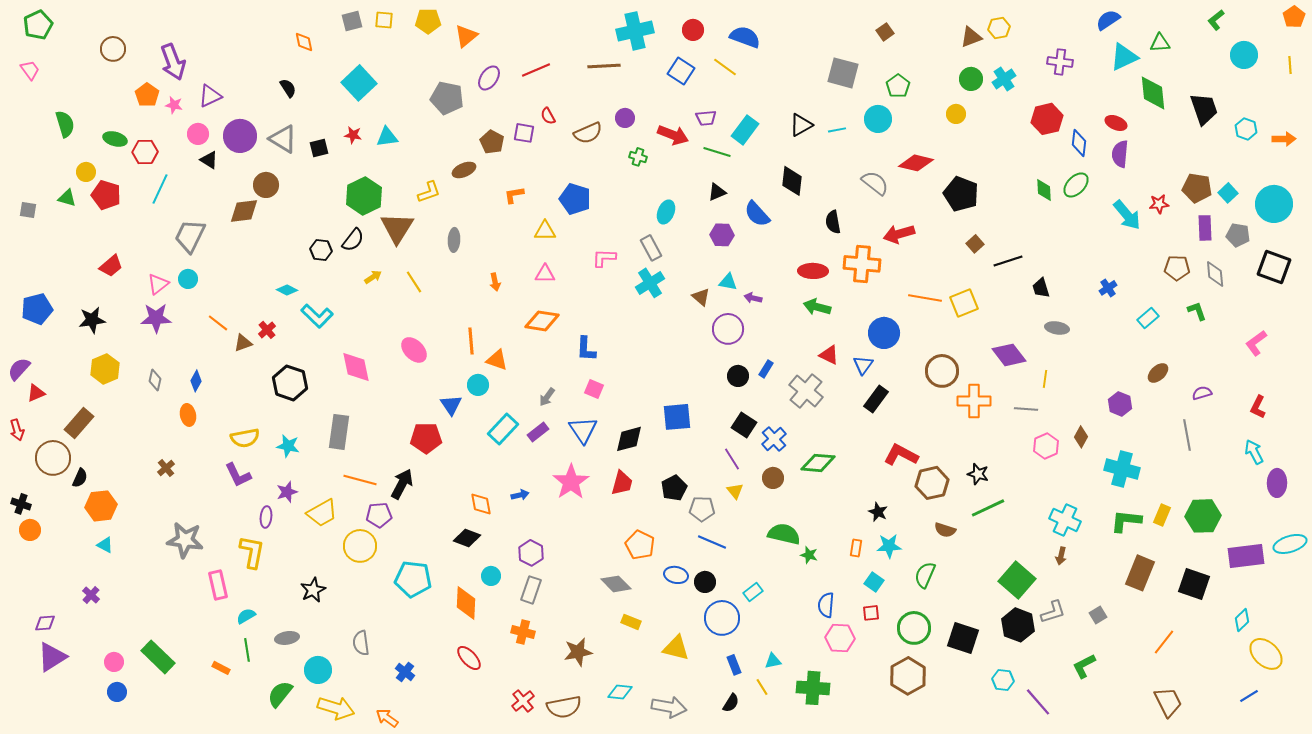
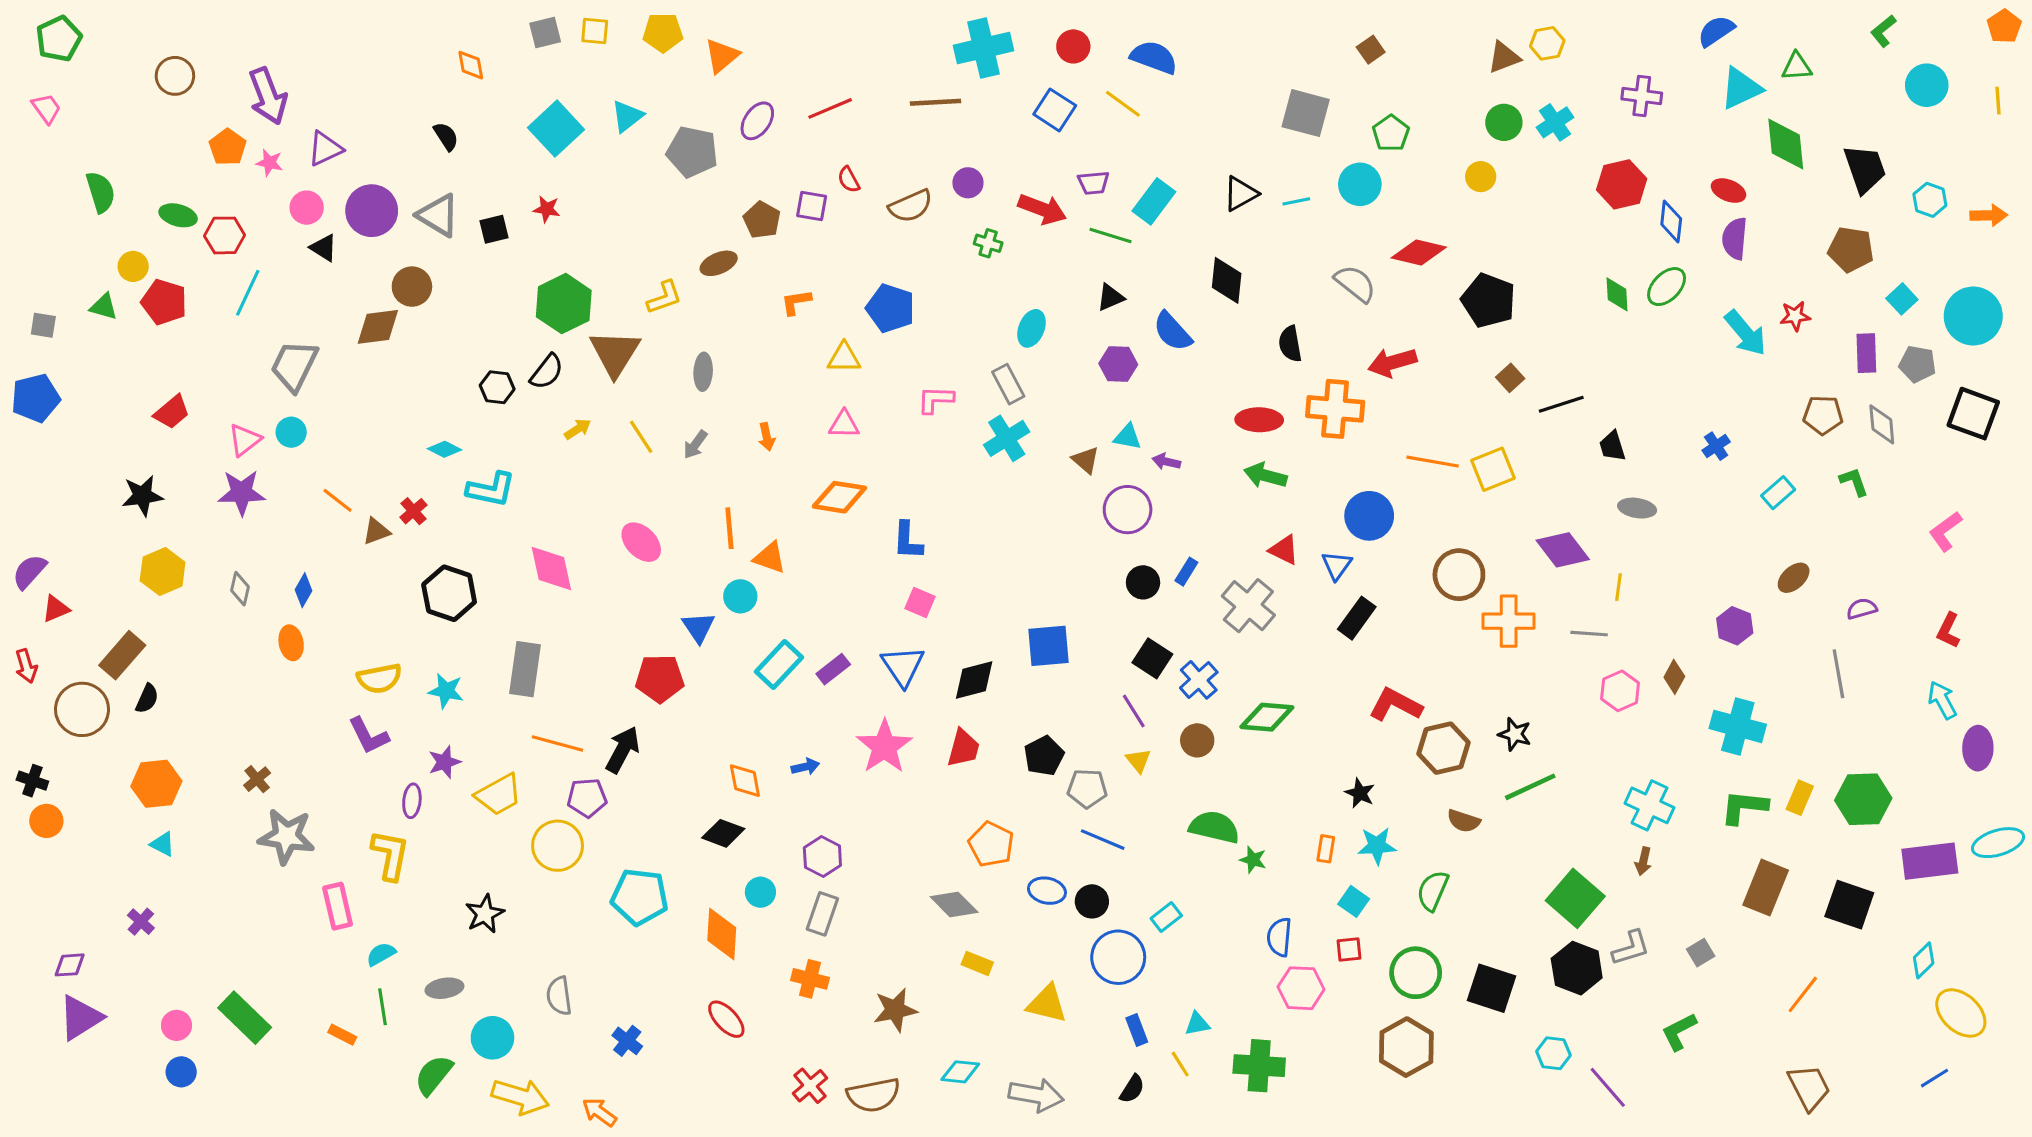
cyan triangle: (387, 137) -> (627, 116), moved, turned -30
brown pentagon: (1197, 188) -> (1851, 249), moved
blue pentagon: (37, 309) -> (36, 398), moved
cyan L-shape: (317, 316) -> (491, 489), turned -32
gray arrow: (547, 397) -> (695, 445), moved
brown cross: (166, 468) -> (257, 779), moved
black semicircle: (80, 478) -> (147, 699), moved

